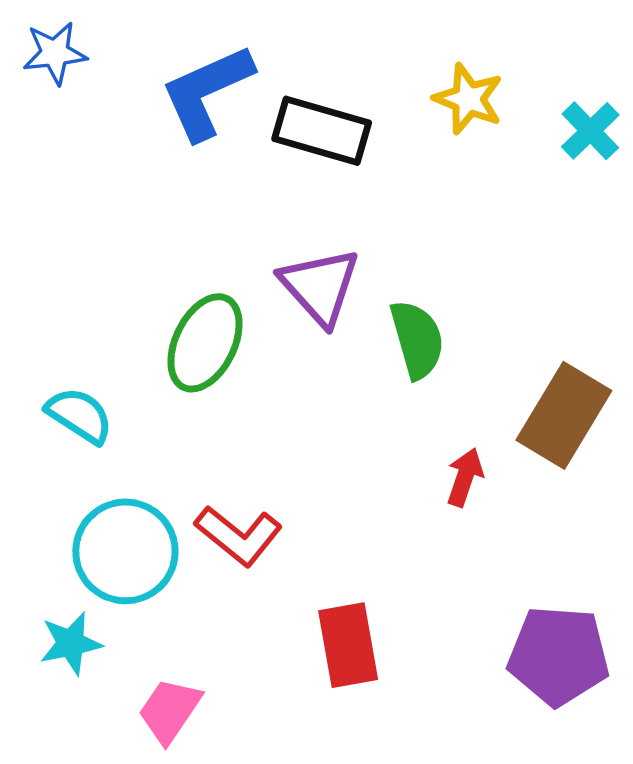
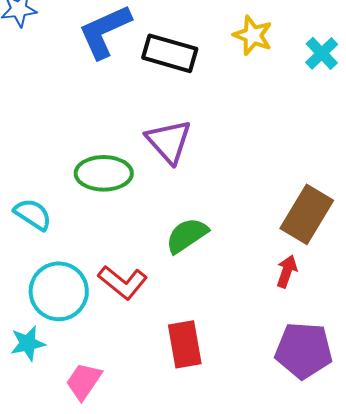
green semicircle: (417, 339) -> (187, 235), moved, turned -108
green ellipse: (205, 343) -> (104, 173), turned 64
red arrow: (465, 477) -> (287, 271), moved

